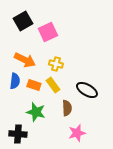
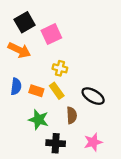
orange arrow: (25, 60) -> (19, 50), moved
pink star: (77, 133) -> (93, 142), moved
black cross: (18, 134) -> (56, 143), moved

